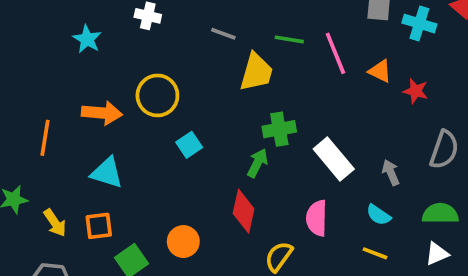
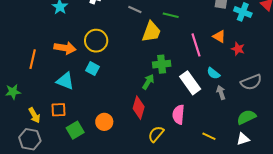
pink line: (335, 53) -> (196, 45), moved
cyan square: (189, 145) -> (92, 69), moved, turned -32
gray semicircle: (444, 150) -> (251, 82), turned 45
green semicircle: (440, 214) -> (246, 117), turned -30
cyan semicircle: (378, 215) -> (213, 73), moved
yellow arrow: (55, 223) -> (34, 115), moved

